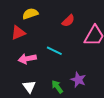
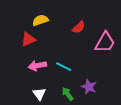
cyan line: (54, 51) -> (64, 67), moved

